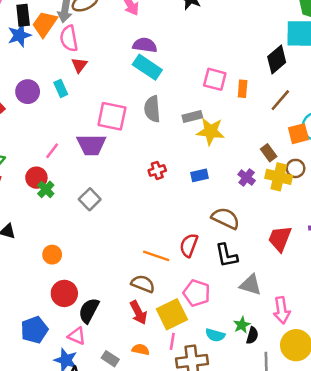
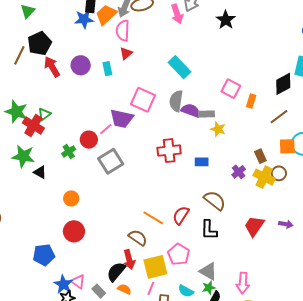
purple semicircle: (145, 45) -> (191, 110), moved
yellow star: (210, 131) -> (218, 129), size x0.7
pink line: (52, 151) -> (106, 129), moved
red cross: (157, 170) -> (169, 151), size x1.6
red circle: (36, 178) -> (89, 140), moved
green cross: (46, 189) -> (69, 151), moved
gray square: (90, 199) -> (111, 161), size x1.4
gray triangle: (251, 285) -> (208, 271), moved
black semicircle: (89, 311) -> (116, 272), moved
pink triangle: (77, 336) -> (78, 282), moved

